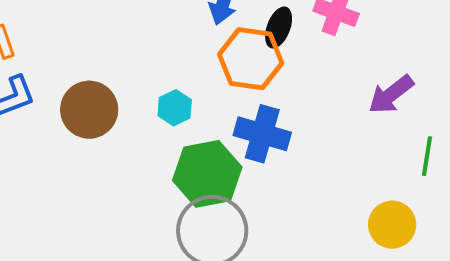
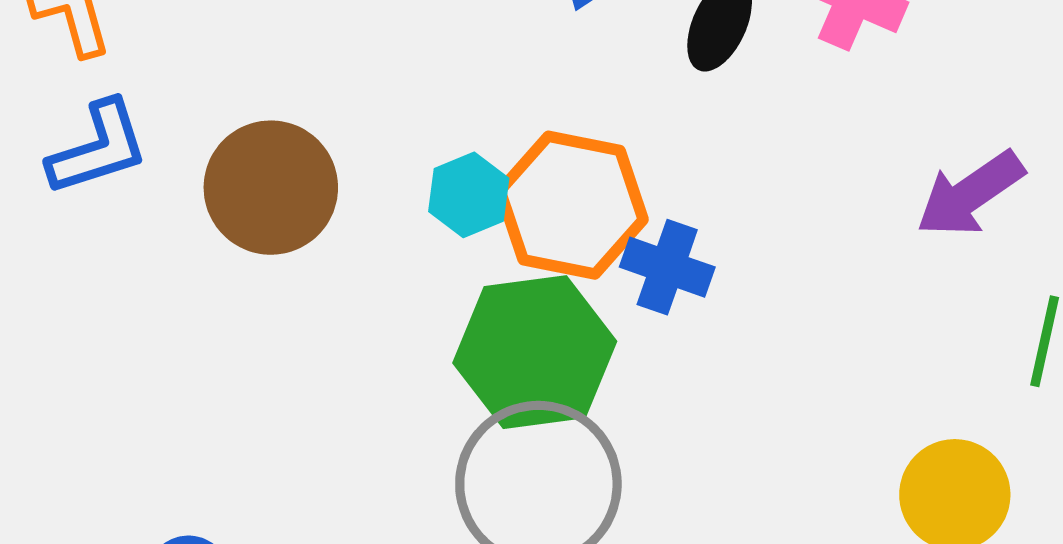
orange hexagon: (251, 59) -> (572, 205), moved
blue cross: (262, 134) -> (667, 267), size x0.7

